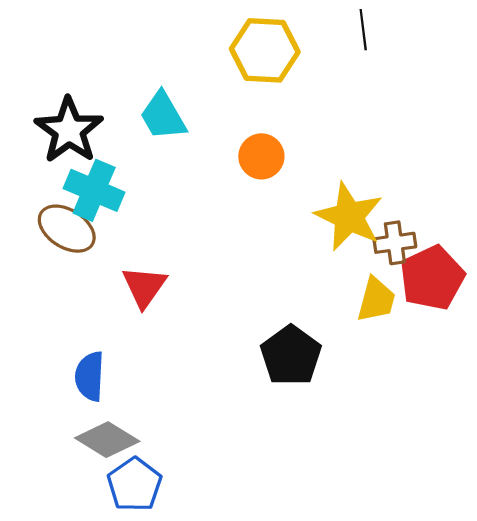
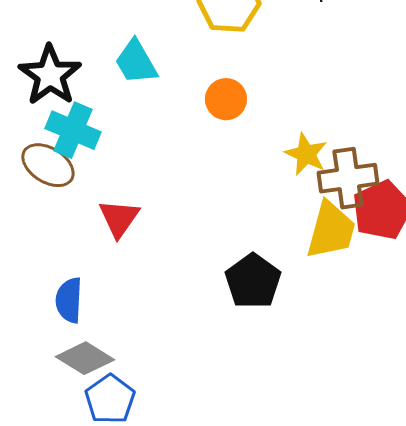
yellow star: (349, 217) -> (306, 154), size x0.7
brown cross: (395, 243) -> (348, 178), size x1.5
yellow trapezoid: (376, 300) -> (331, 230), size x1.4

